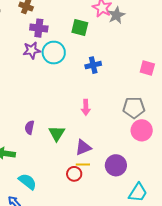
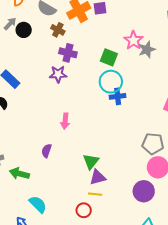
cyan circle: (54, 53) -> (111, 82), moved
pink arrow: (86, 107) -> (65, 121), moved
green triangle: (57, 133) -> (91, 162), moved
purple circle: (116, 165) -> (144, 191), moved
red circle: (74, 174) -> (84, 210), moved

